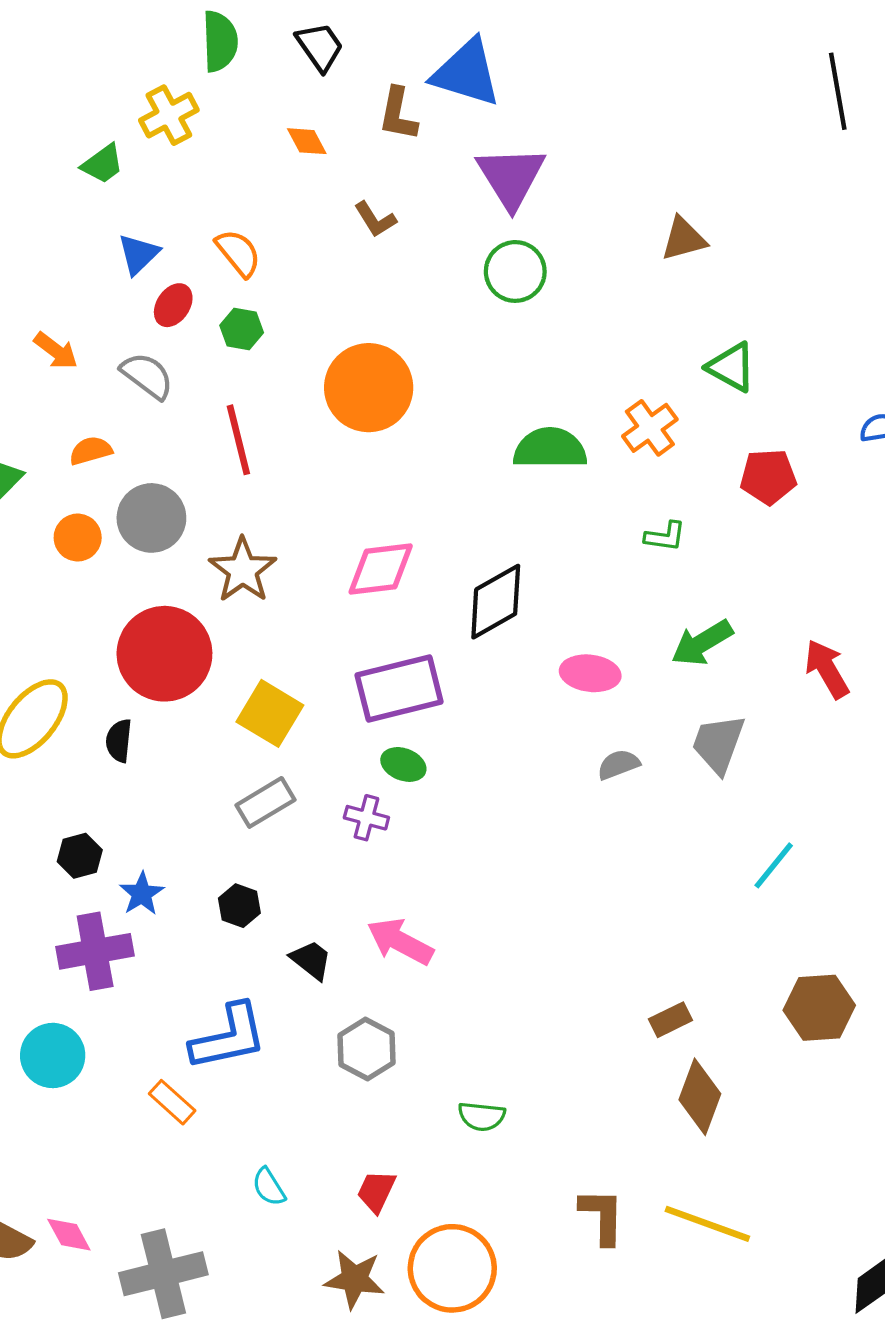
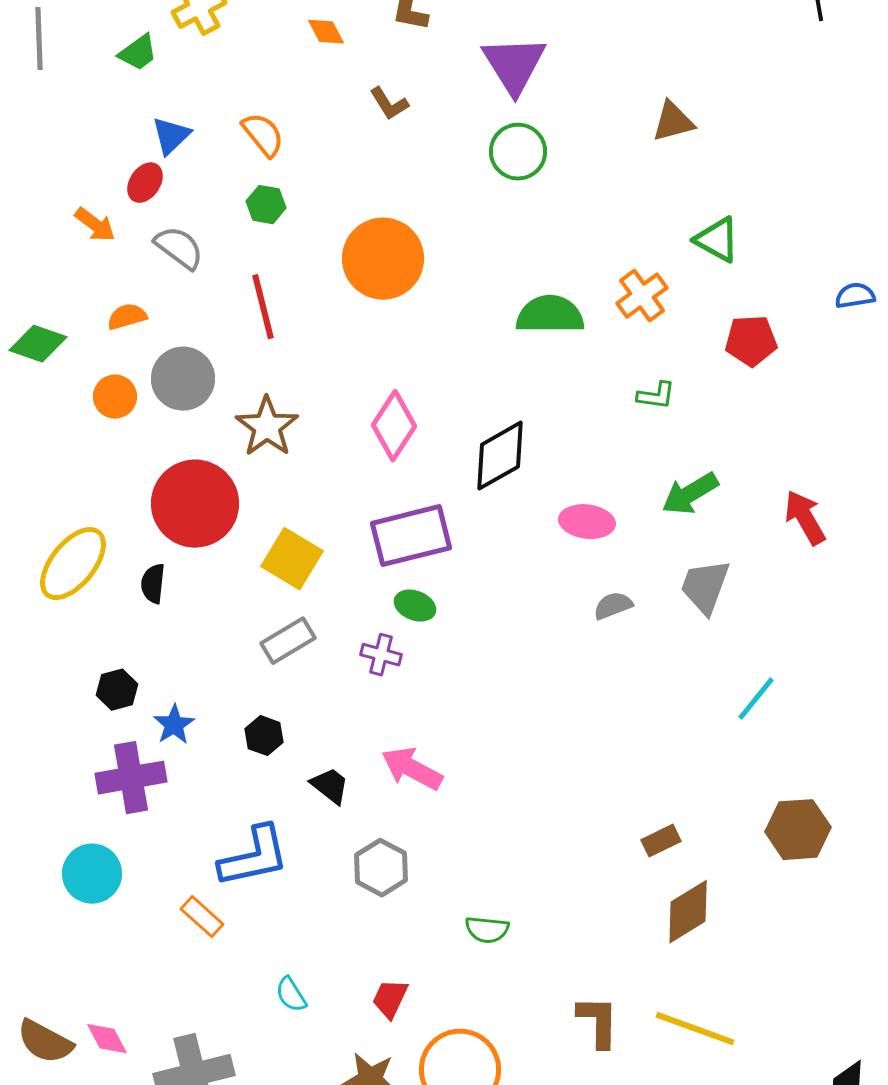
red ellipse: (173, 305) -> (145, 183), moved
pink diamond: (381, 569) -> (394, 426), turned -50
brown diamond: (700, 1097) -> (688, 912), turned 38

